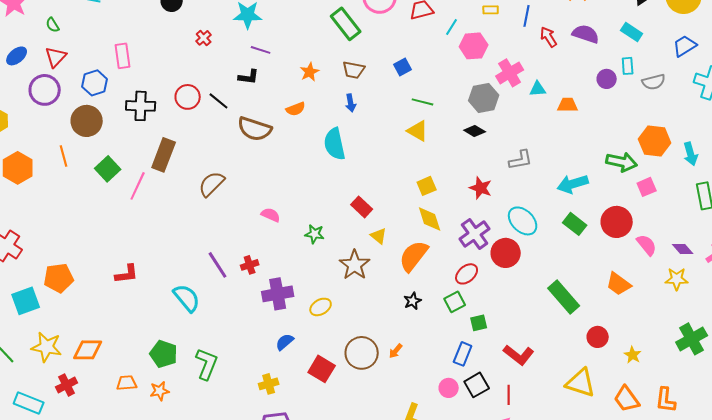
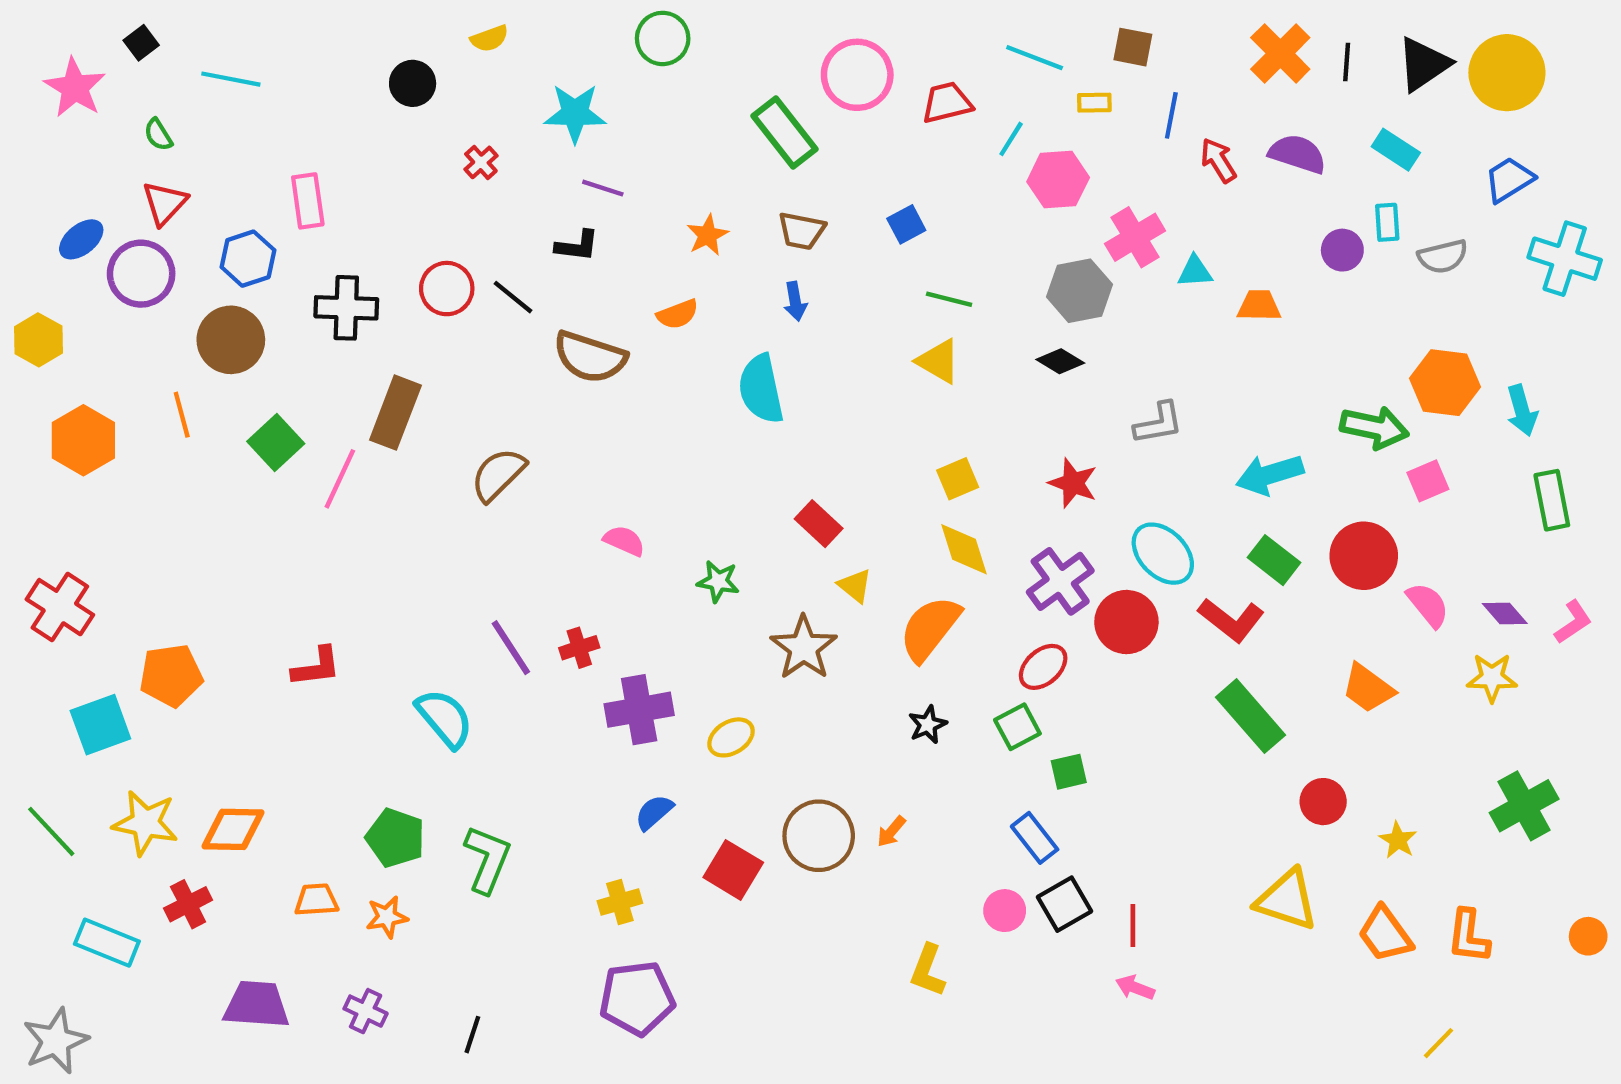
blue ellipse: (17, 56) -> (81, 239), moved
blue rectangle: (463, 354) -> (1035, 838), turned -60
red L-shape: (519, 355) -> (1231, 620), moved

